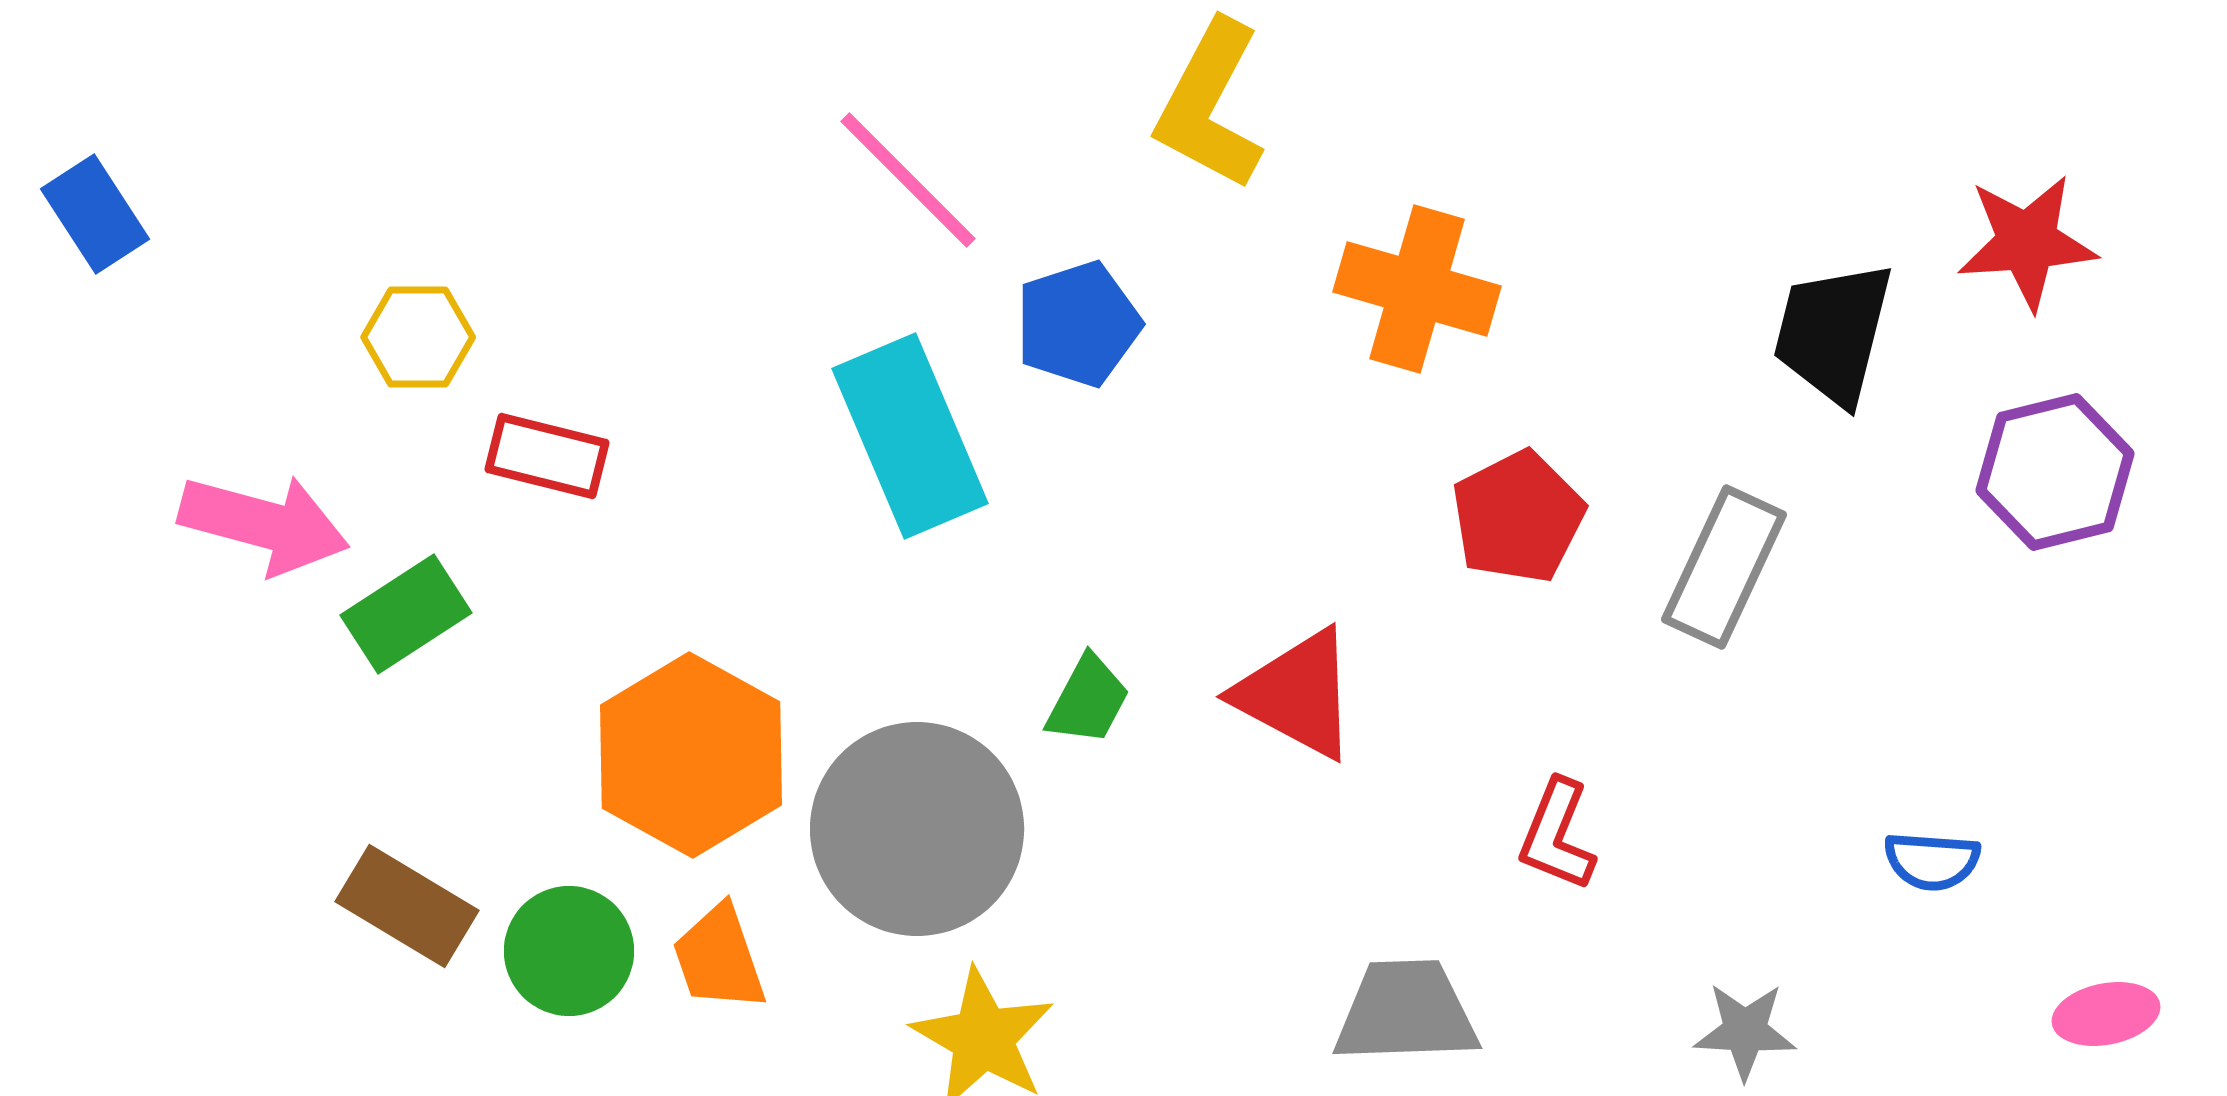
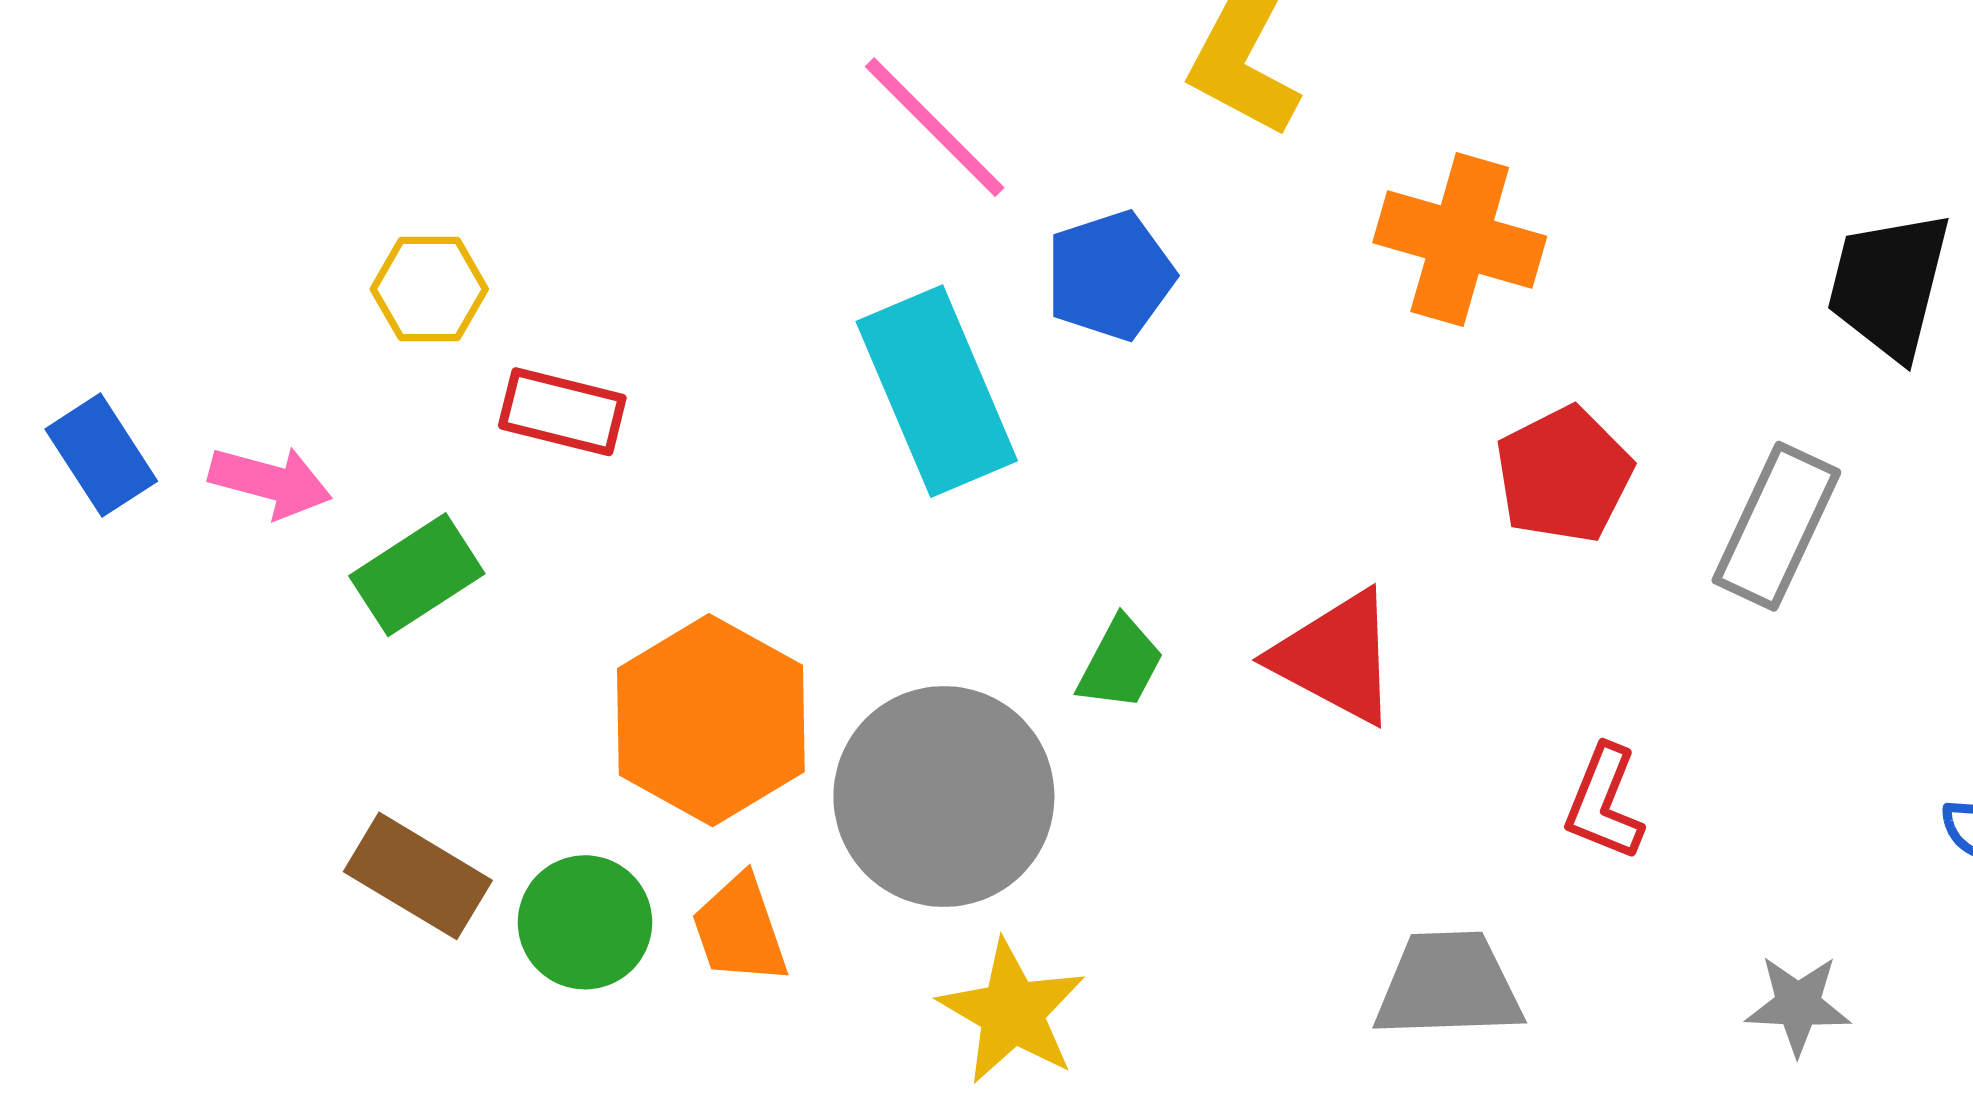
blue rectangle: (95, 214) -> (101, 455), moved
pink arrow: (264, 524) -> (270, 482), size x0.7

